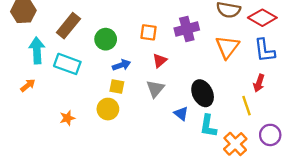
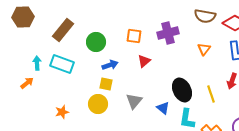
orange triangle: (227, 47) -> (204, 49), size x0.6
cyan arrow: (37, 50) -> (37, 63), moved, size x0.6
gray triangle: (155, 89) -> (134, 101), moved
yellow line: (247, 106) -> (211, 94), moved

